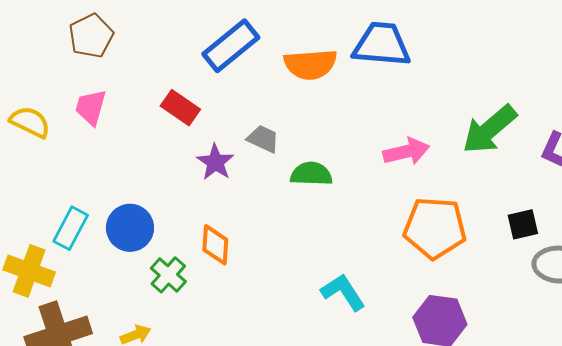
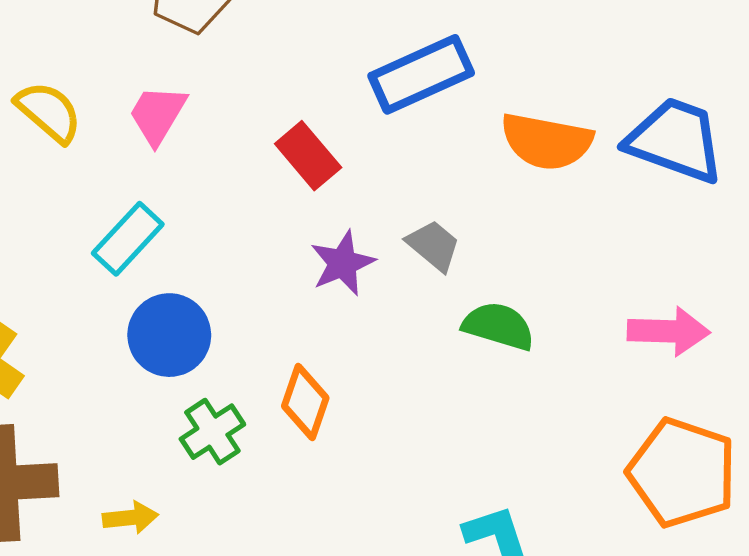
cyan rectangle: (71, 228) -> (128, 239), moved

